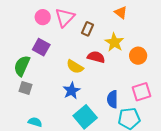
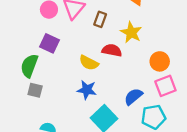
orange circle: (138, 56) -> (160, 61), moved
blue star: (72, 91) -> (87, 90), turned -30
blue semicircle: (112, 99) -> (133, 97), turned 54

